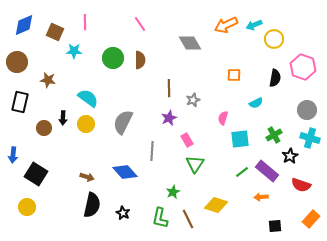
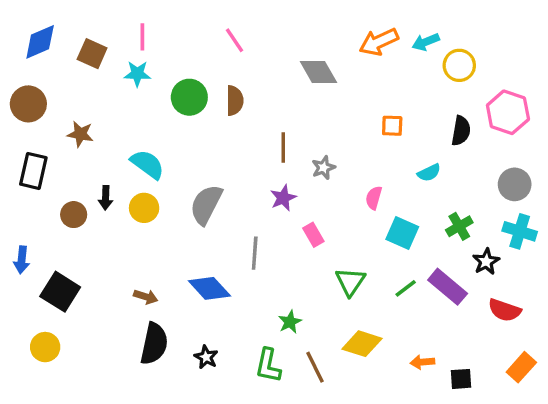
cyan star: (74, 51) -> (137, 74), moved
cyan square: (240, 139) -> (402, 233), turned 30
green triangle: (195, 164) -> (350, 282), moved
orange arrow: (261, 197) -> (422, 362), moved

